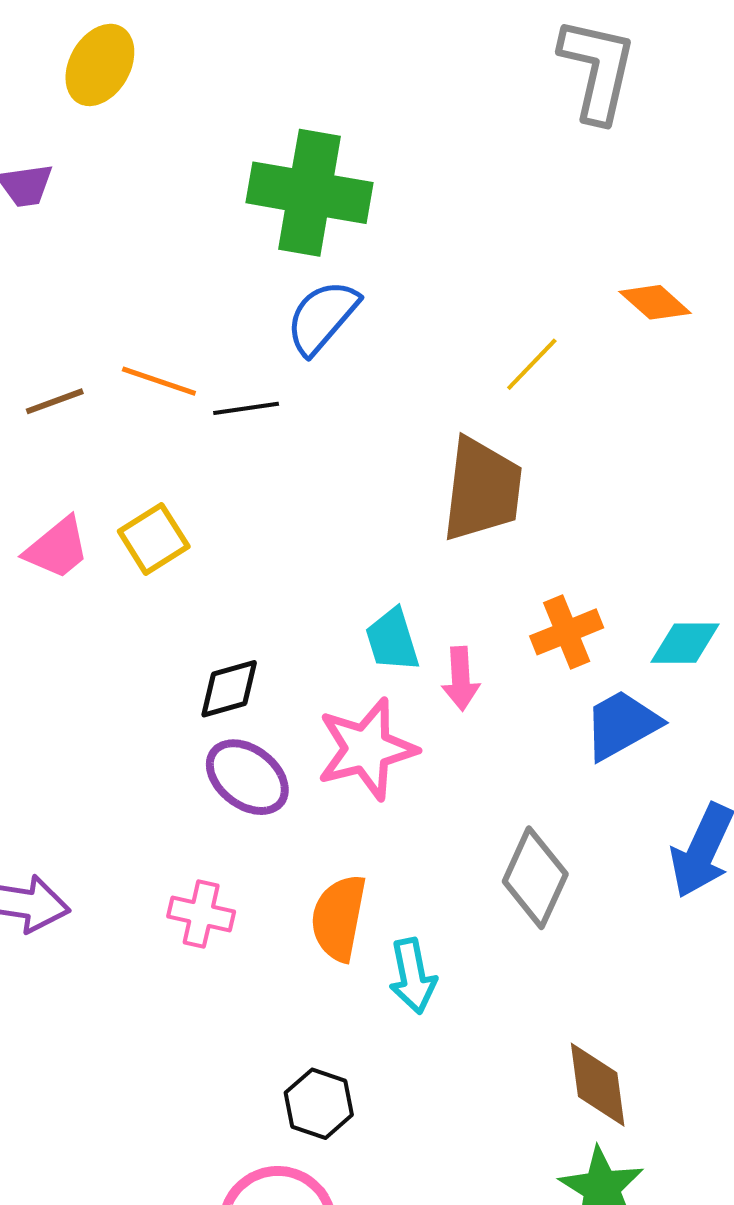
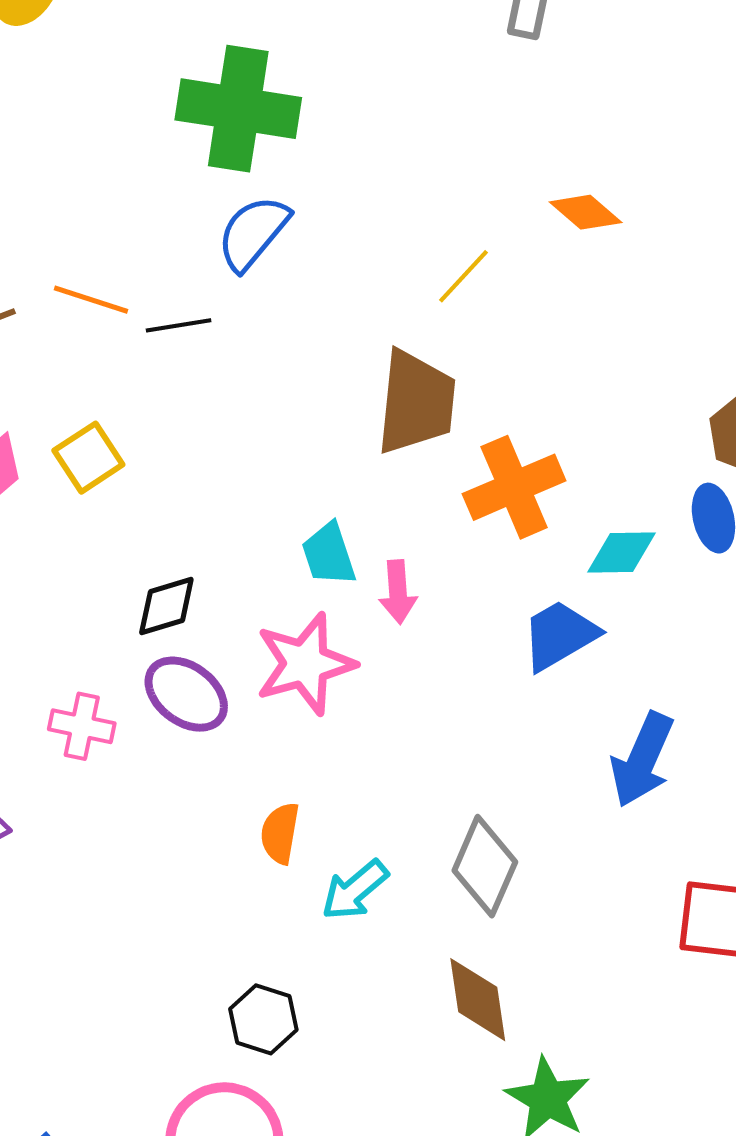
orange cross: (567, 632) -> (514, 487), moved, size x1.4
gray diamond: (535, 878) -> (485, 866), moved
pink cross: (201, 914) -> (82, 726), moved
orange semicircle: (339, 918) -> (280, 833), size x0.7
cyan arrow: (413, 976) -> (355, 890), turned 62
brown diamond: (598, 1085) -> (478, 1000), moved

